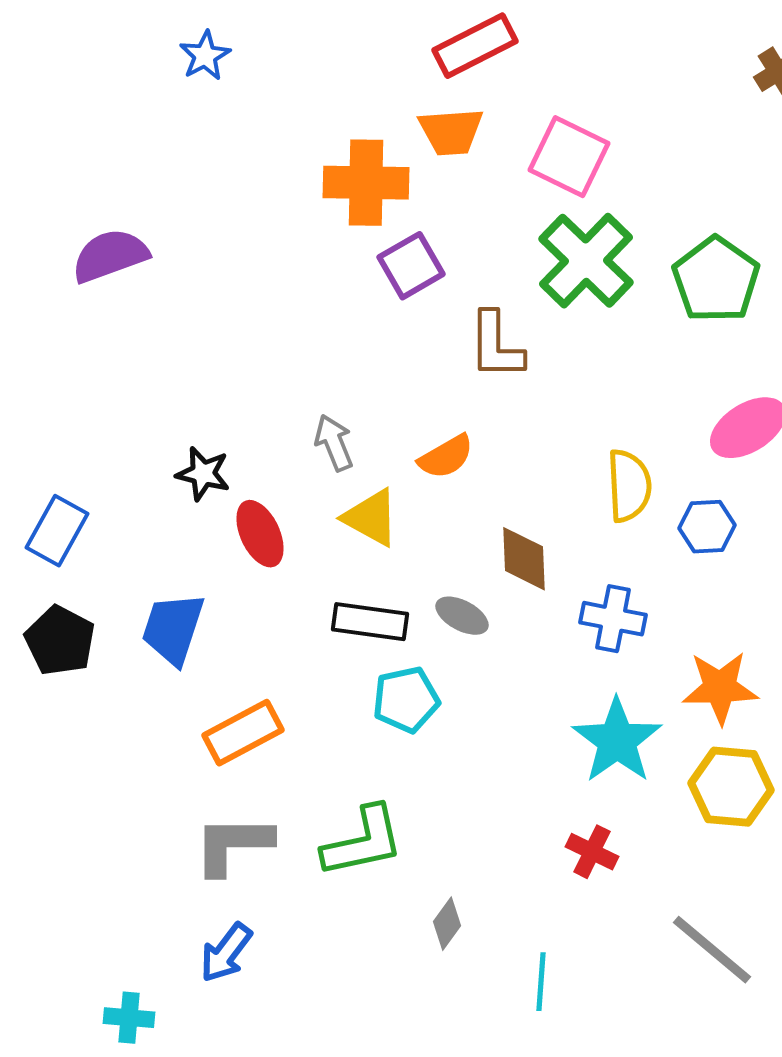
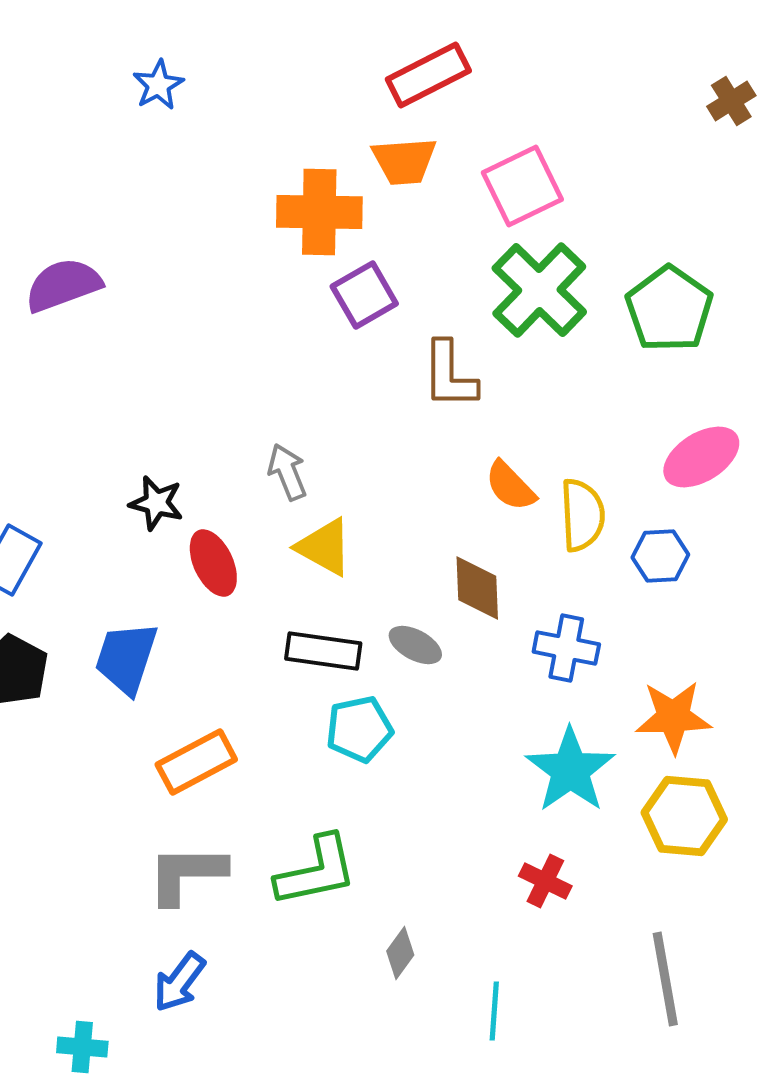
pink square: (569, 157) -> (522, 186), turned 38
orange semicircle: (446, 457) -> (510, 486), moved, turned 76
gray line: (712, 950) -> (665, 979), turned 40

